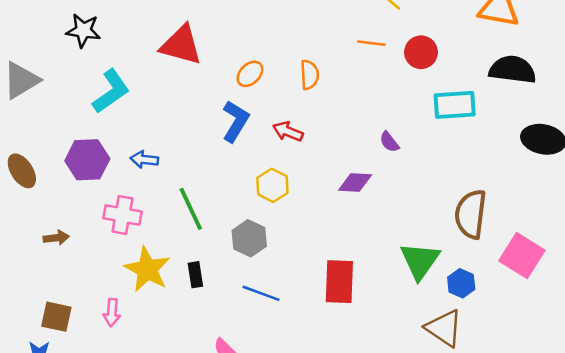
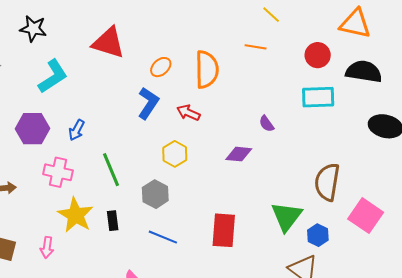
red circle: (421, 52) -> (318, 55), moved
orange semicircle: (310, 75) -> (207, 69), size x1.6
blue arrow: (144, 159) -> (77, 130), turned -70

